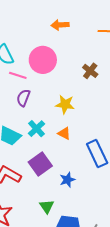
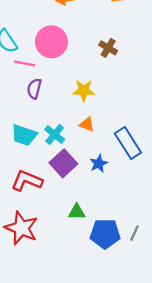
cyan cross: (36, 129) -> (55, 134), moved
blue star: (67, 180) -> (99, 164), moved
green triangle: (47, 206) -> (77, 212), turned -49

